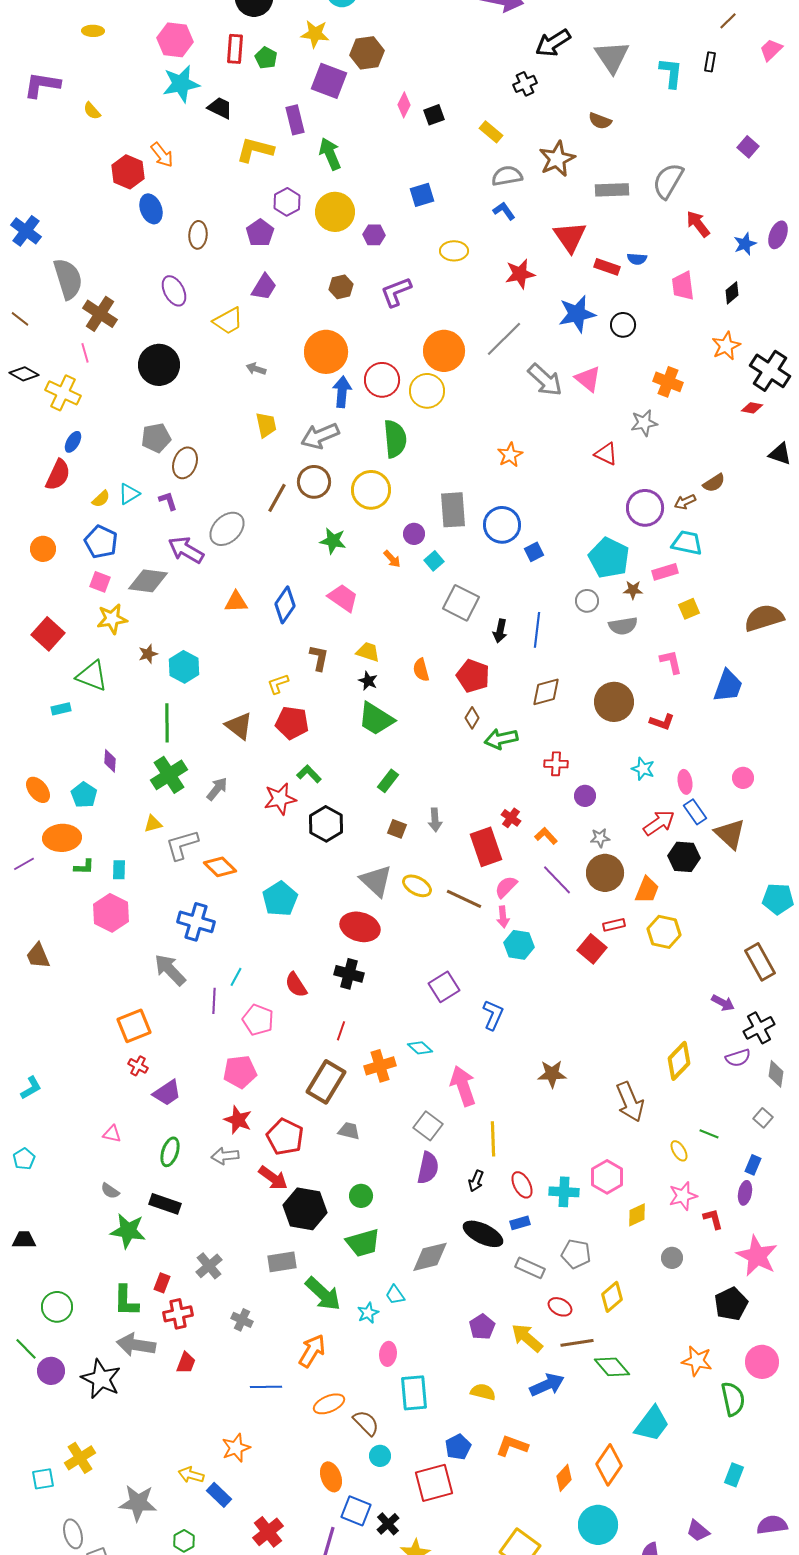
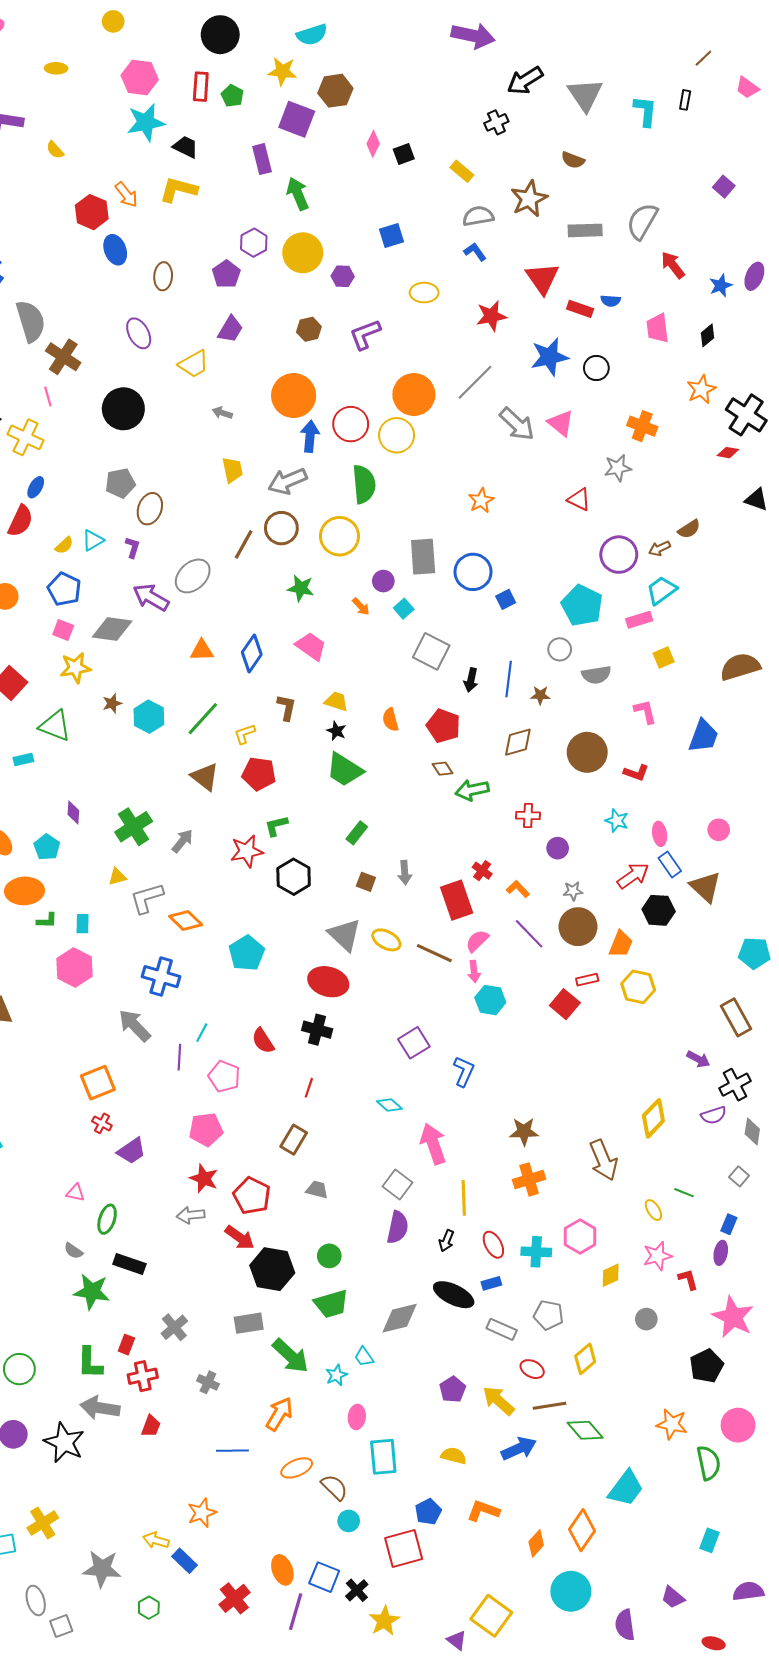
pink trapezoid: (771, 50) -> (747, 88), turned -100
yellow L-shape: (255, 150) -> (178, 190), moved
purple L-shape: (168, 501) -> (133, 547), turned 35
cyan trapezoid: (687, 543) -> (662, 590), turned -48
brown star: (633, 590) -> (540, 695), moved
brown diamond: (472, 718) -> (442, 769), turned -65
green line: (167, 723) -> (203, 719), moved, turned 42
green L-shape: (309, 774) -> (276, 826), turned -60
orange cross: (380, 1066) -> (529, 1179), moved
brown rectangle: (326, 1082) -> (294, 1140), size x0.7
green ellipse: (170, 1152) -> (107, 1219), moved
orange ellipse: (331, 1477) -> (282, 1570), moved

